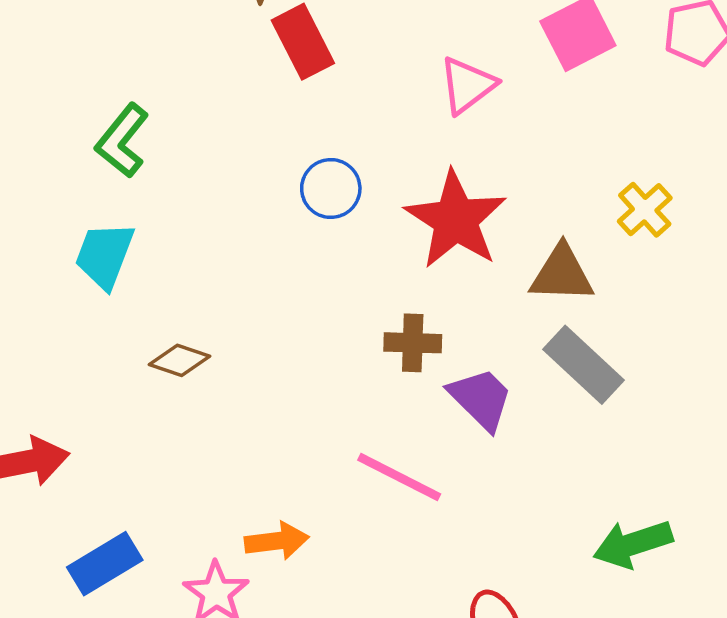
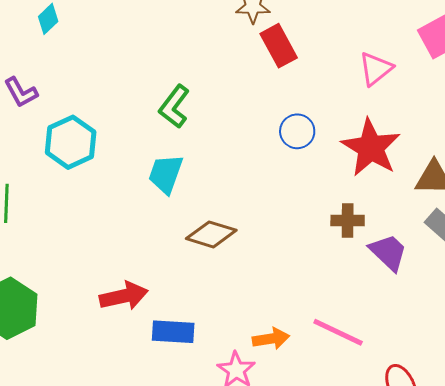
brown diamond: (179, 360) -> (211, 234), size x1.4
pink line: (399, 477) -> (338, 332), moved
blue rectangle: (105, 564) -> (173, 332), moved, turned 36

